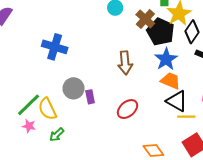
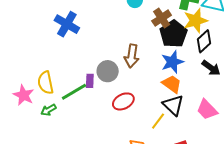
gray circle: (74, 88) -> (108, 71), moved
green line: (29, 105) -> (74, 92), moved
yellow line: (186, 117) -> (158, 121), moved, turned -66
pink star: (29, 126) -> (24, 95), size x1.5

